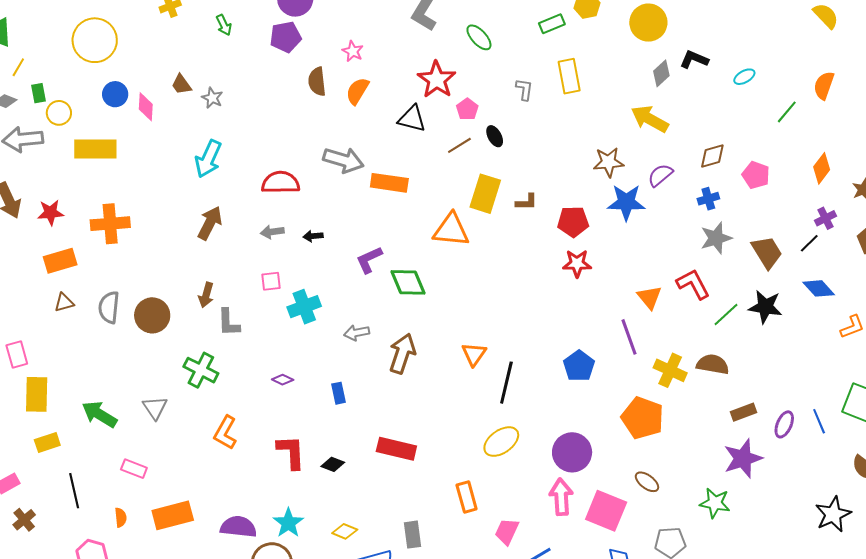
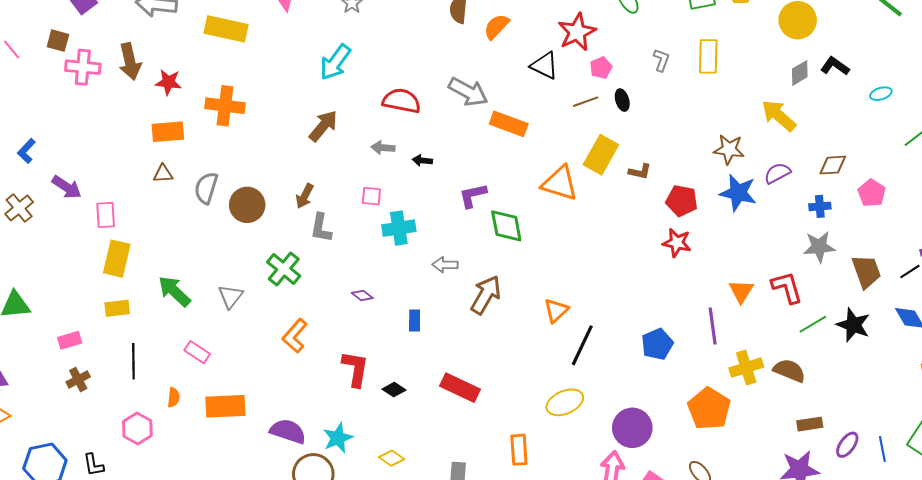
yellow cross: (670, 370) -> (746, 368), turned 36

